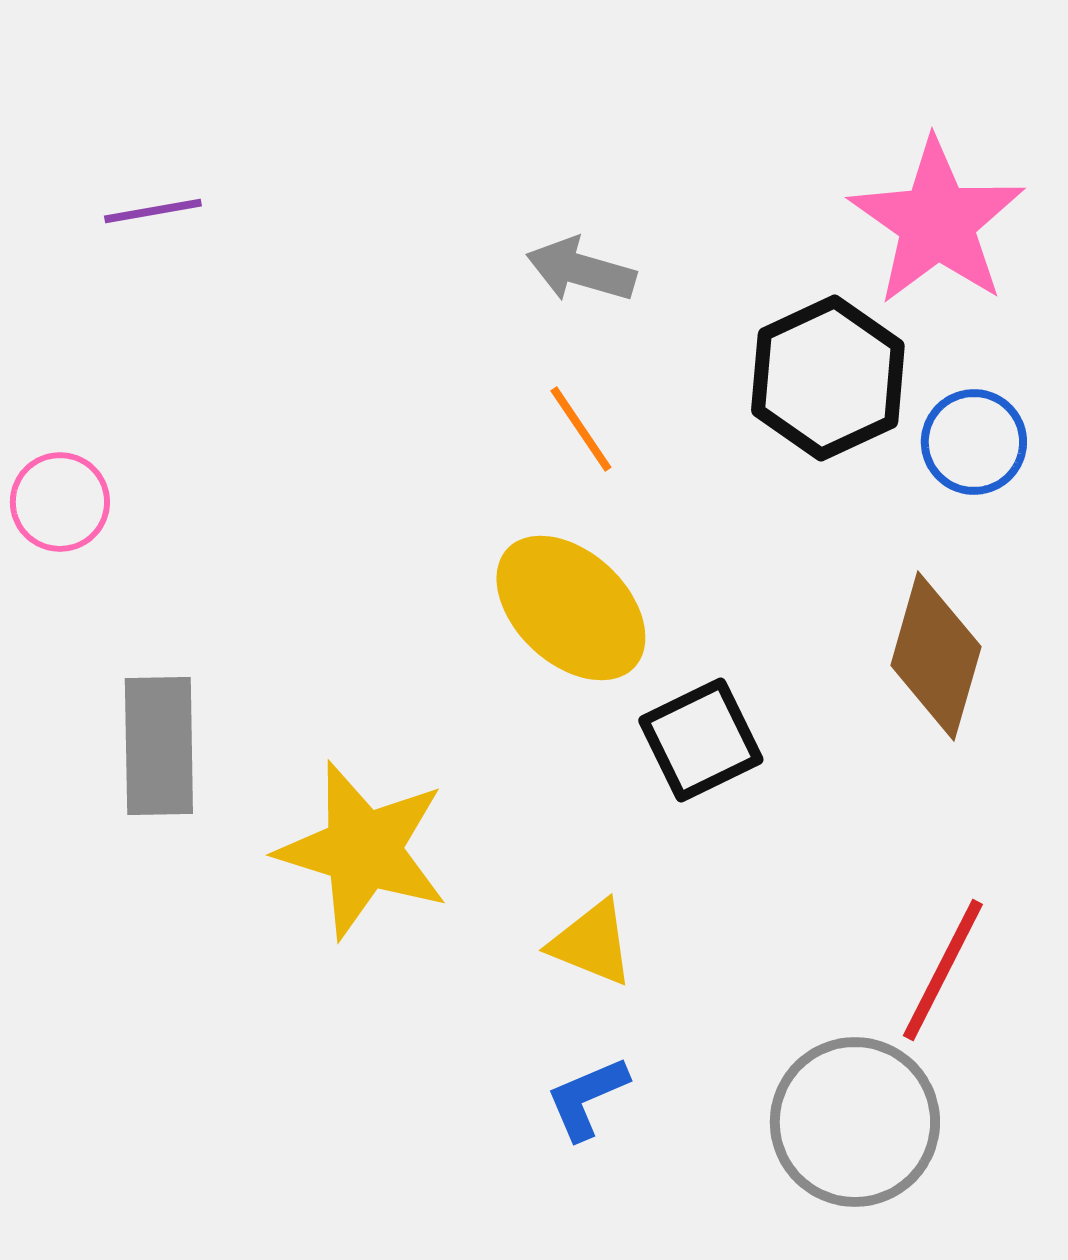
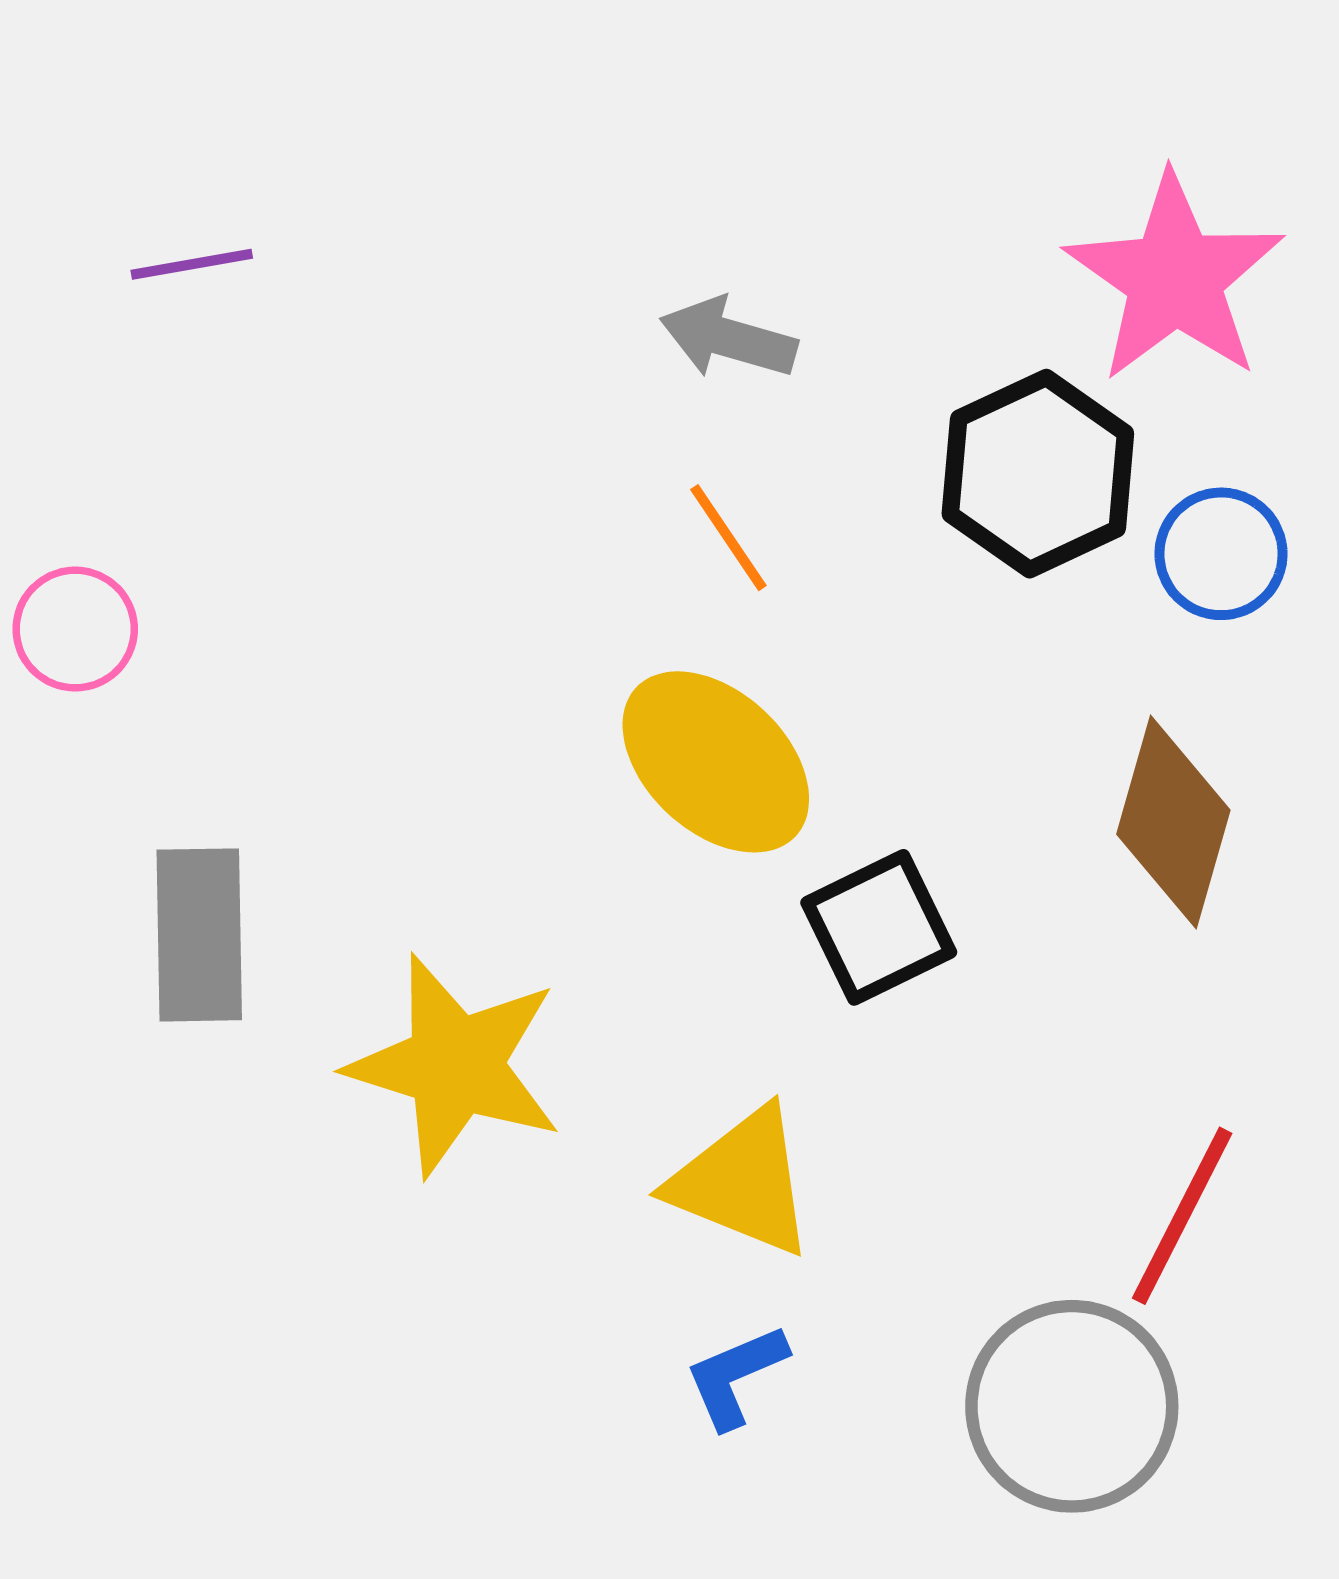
yellow triangle: (592, 943) -> (742, 1182), size x1.4

